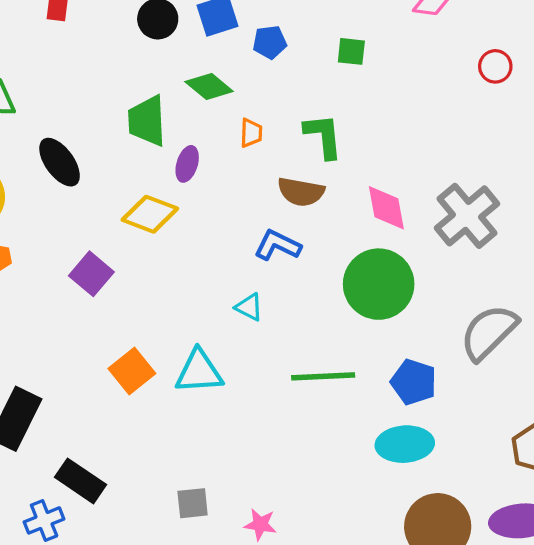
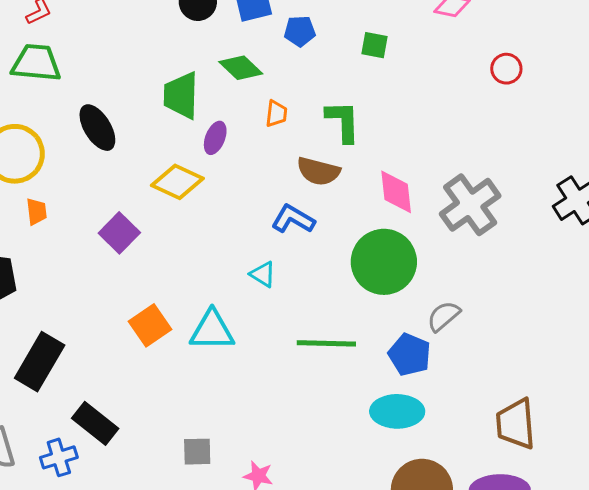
gray semicircle: (489, 332) -> (444, 316), moved, size x0.6

